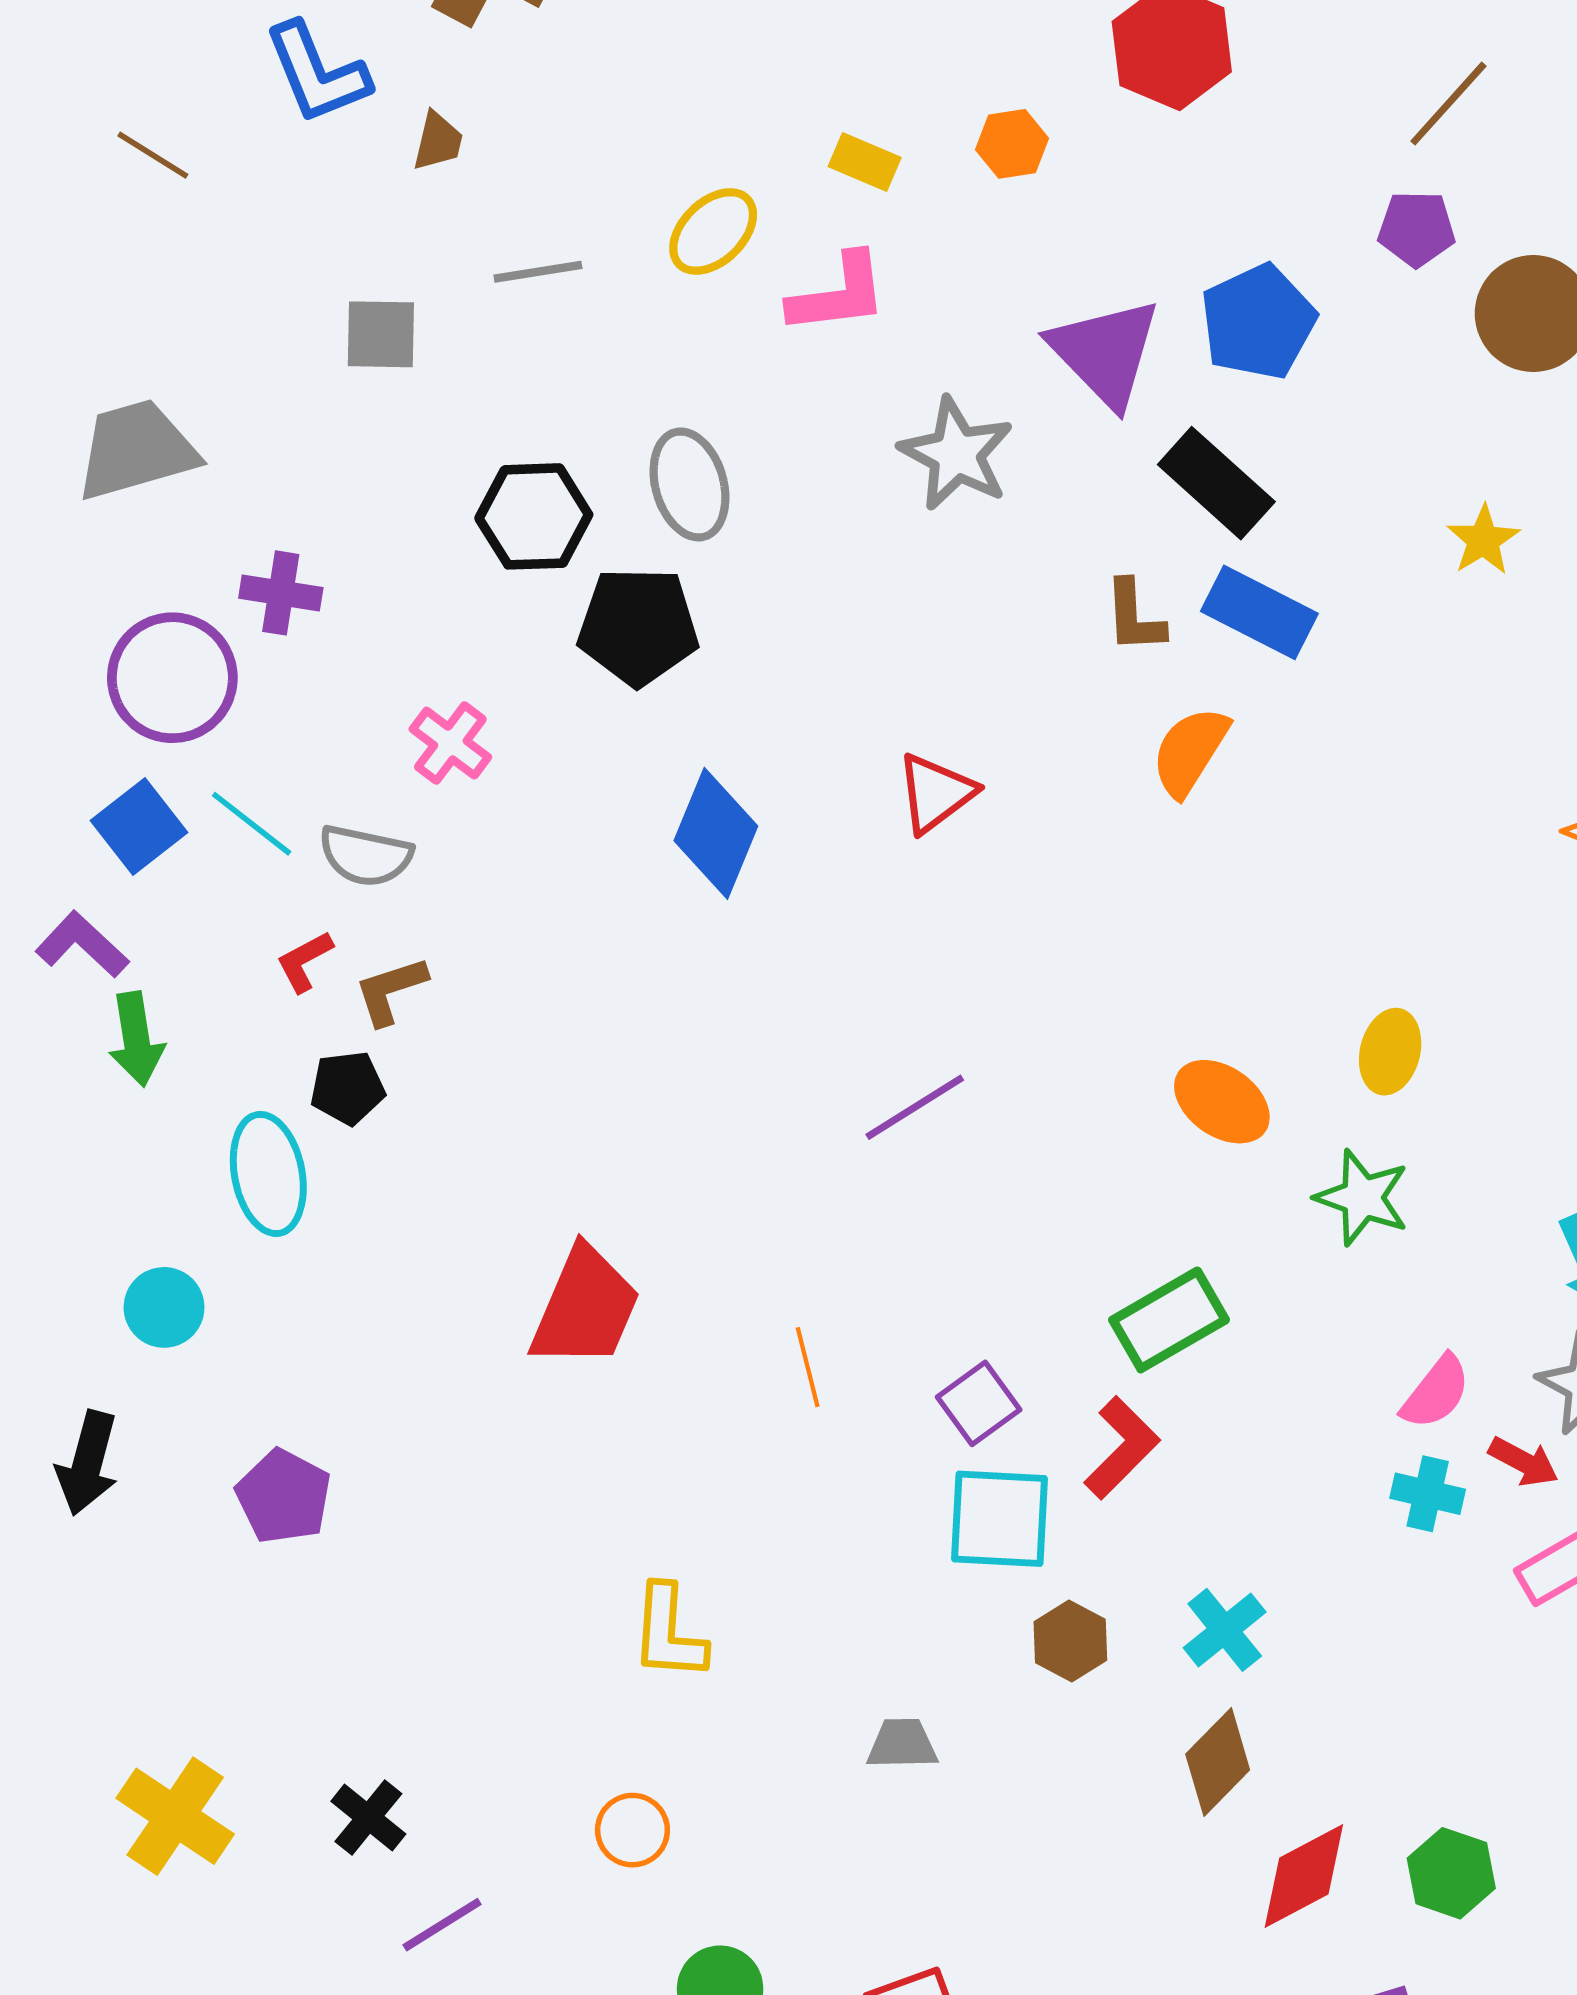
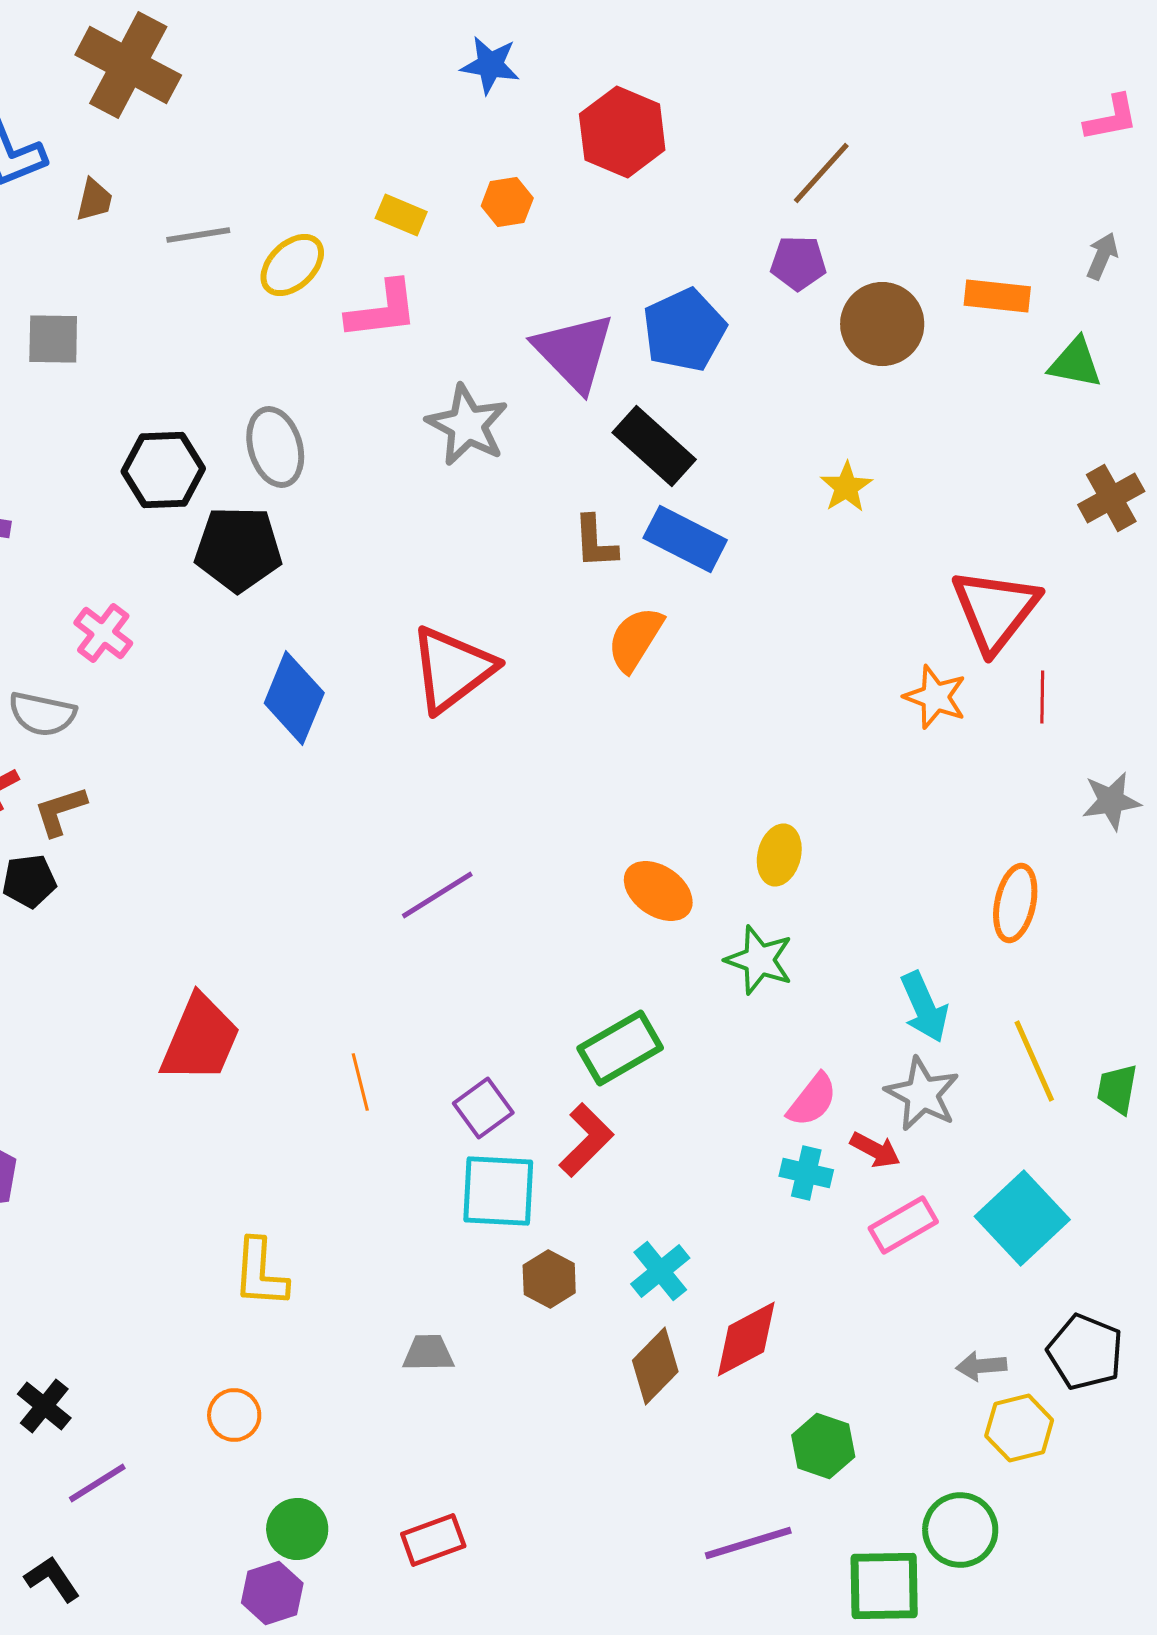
gray line: (538, 272) -> (198, 235), moved
red triangle: (936, 793) -> (452, 669), size x1.5
red diamond: (1304, 1876) -> (746, 1339), moved

